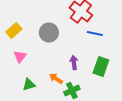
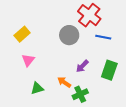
gray circle: (49, 32) -> (69, 35), moved
purple arrow: (74, 62) -> (82, 66), turned -128

